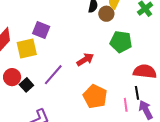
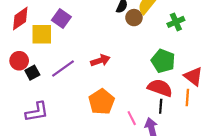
green pentagon: (121, 42) -> (163, 61), moved
black line: (137, 93) -> (161, 106), moved
pink line: (126, 105) -> (132, 118), turned -32

